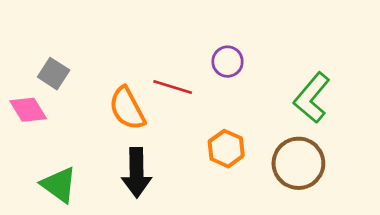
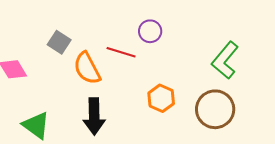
purple circle: (228, 62) -> (150, 31), moved
gray square: (54, 74) -> (59, 42), moved

